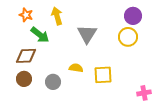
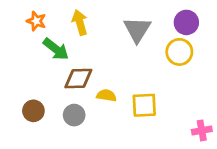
gray triangle: (87, 34) -> (137, 29), moved
brown diamond: (26, 56) -> (78, 79), moved

